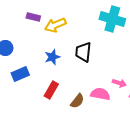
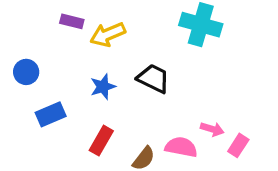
black trapezoid: (83, 52) -> (153, 78), turned 110

